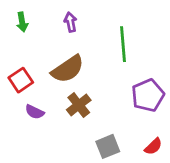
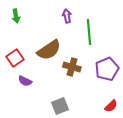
purple arrow: (70, 22) -> (67, 16), moved
brown cross: (79, 105) -> (72, 67), moved, turned -36
gray square: (108, 146) -> (60, 106), moved

